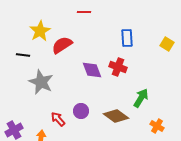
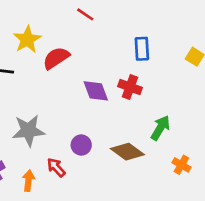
red line: (84, 12) -> (85, 14), turned 32
gray star: (41, 82) -> (28, 131), moved, turned -30
red arrow: (58, 119) -> (56, 167), moved

